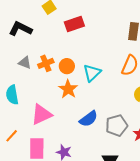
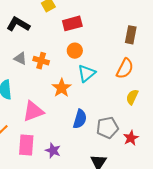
orange cross: (46, 63) -> (41, 61), turned 35
orange circle: (67, 66) -> (75, 51), moved
blue semicircle: (88, 119) -> (80, 119), turned -42

